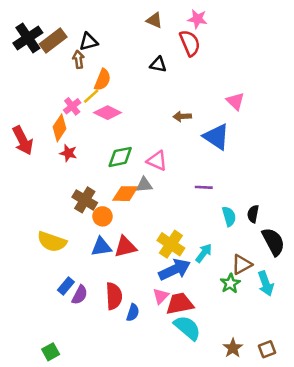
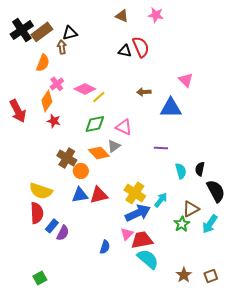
red semicircle: (190, 43) -> (141, 47), moved
orange semicircle: (102, 80) -> (43, 63), moved
yellow line: (91, 96) -> (99, 97), moved
blue triangle: (216, 137) -> (171, 108), turned -35
gray triangle: (144, 185) -> (114, 146), turned -32
orange diamond: (125, 194) -> (99, 153), turned 45
cyan arrow: (266, 283) -> (210, 224), turned 54
red semicircle: (114, 296) -> (37, 213), moved

